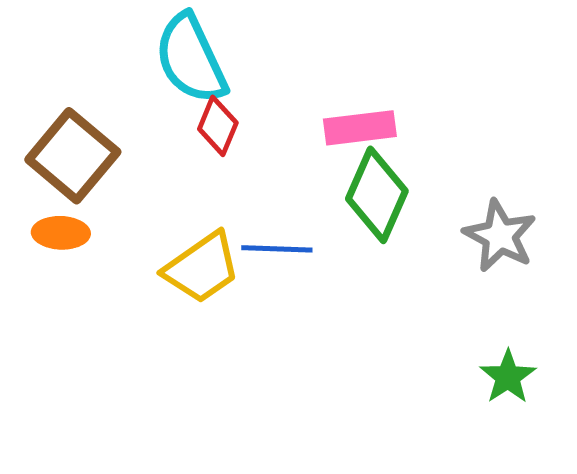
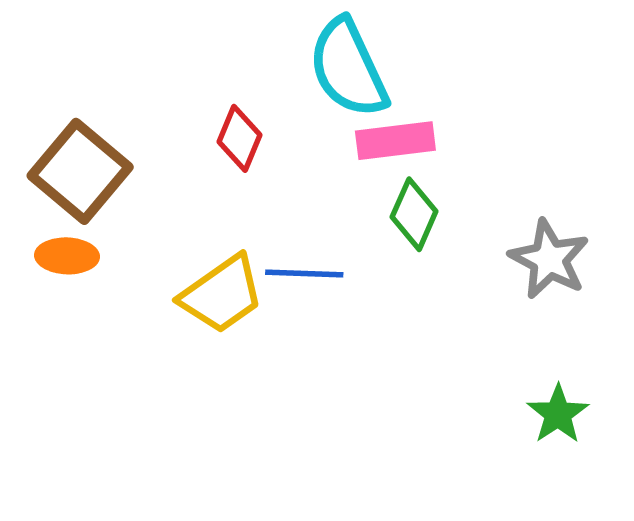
cyan semicircle: (191, 59) -> (348, 68), moved
green diamond: (377, 195) -> (414, 214), size x0.7

